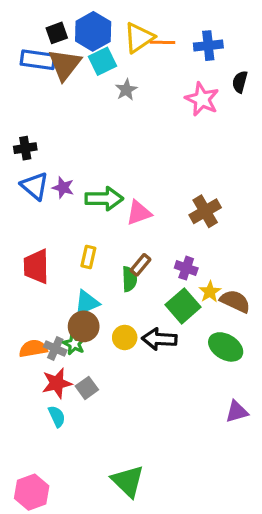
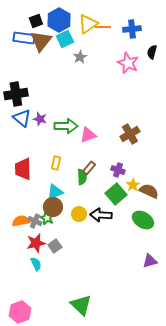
black cross: (25, 148) -> (16, 94), size x1.6

